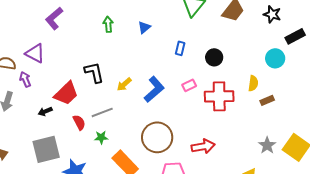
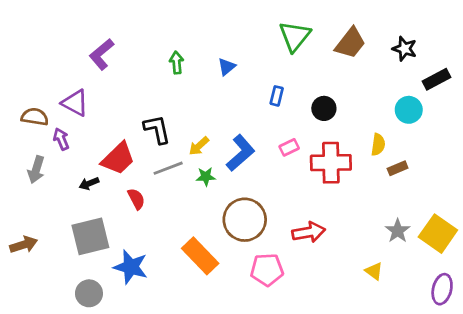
gray line: (102, 112) -> (168, 168), moved
green star: (101, 137) -> (206, 177), moved

